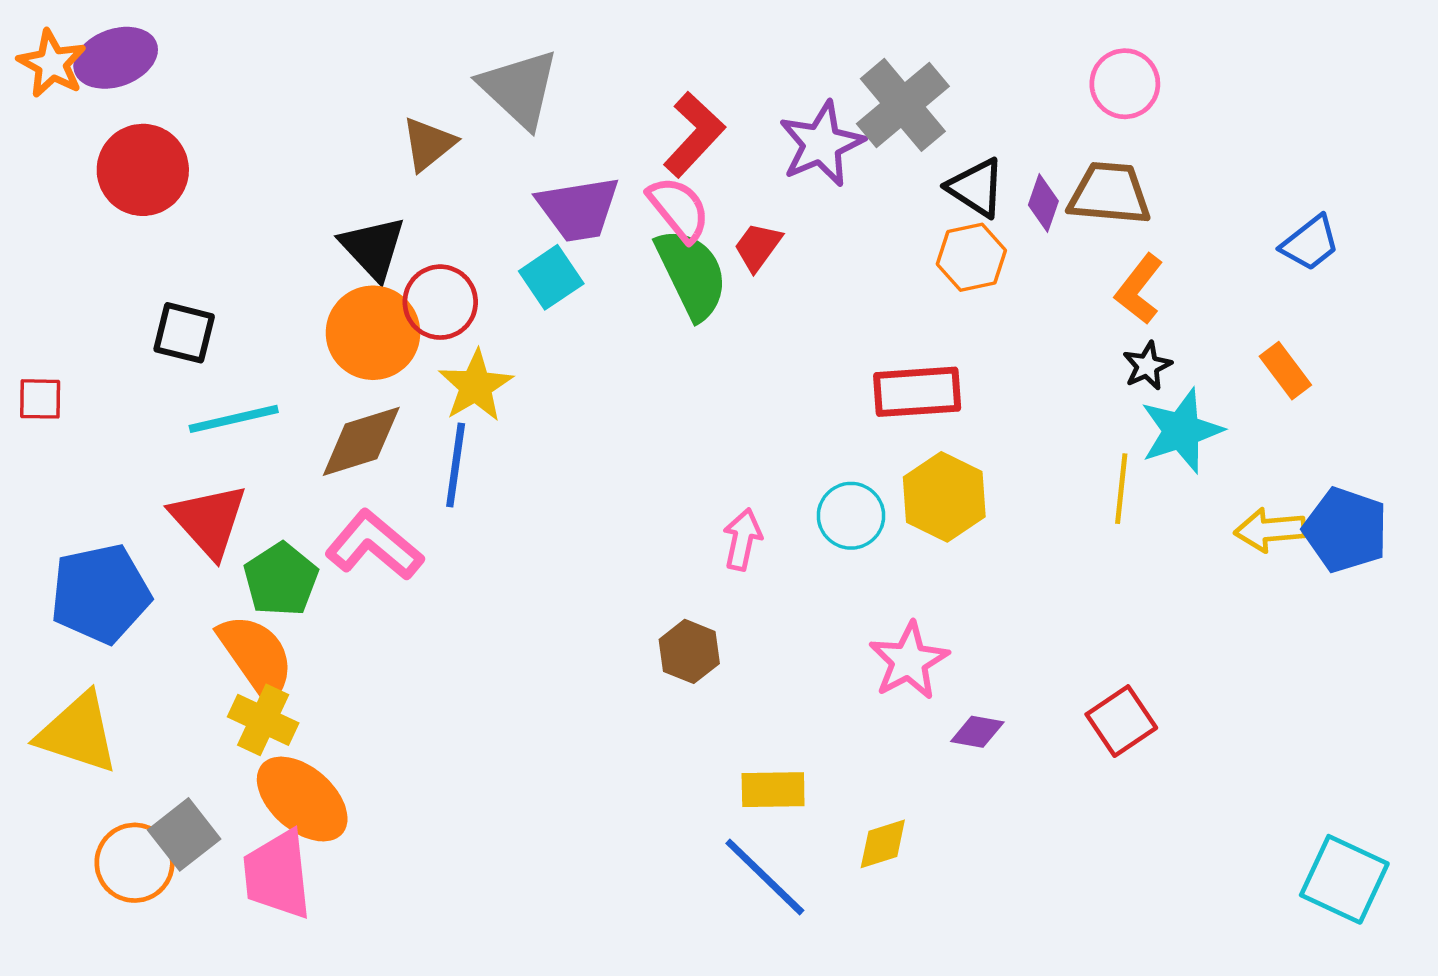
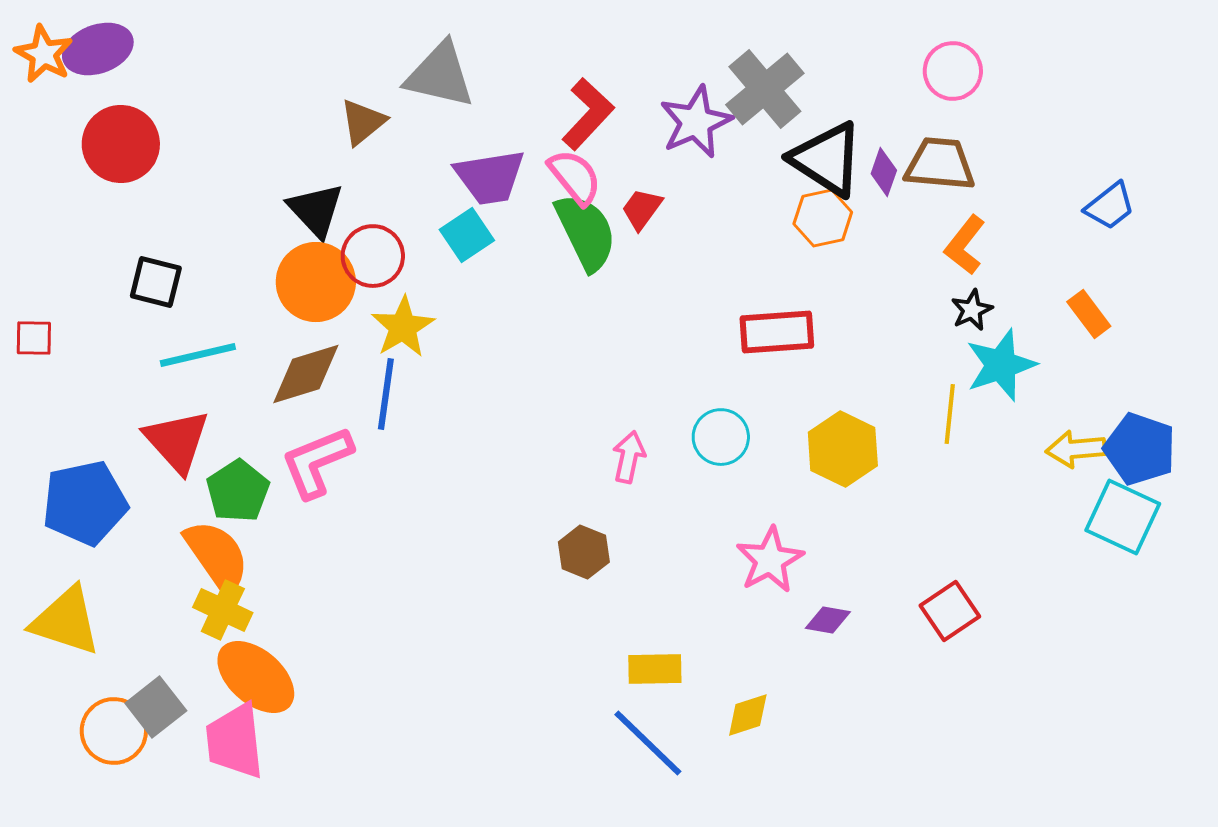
gray triangle: (519, 88) -> (440, 75), turned -30
black triangle: (976, 188) -> (827, 159), size x1.5
yellow hexagon: (944, 497) -> (843, 449), moved
pink L-shape: (374, 545) -> (317, 462), turned -62
cyan square: (1344, 879) -> (1123, 517), moved

